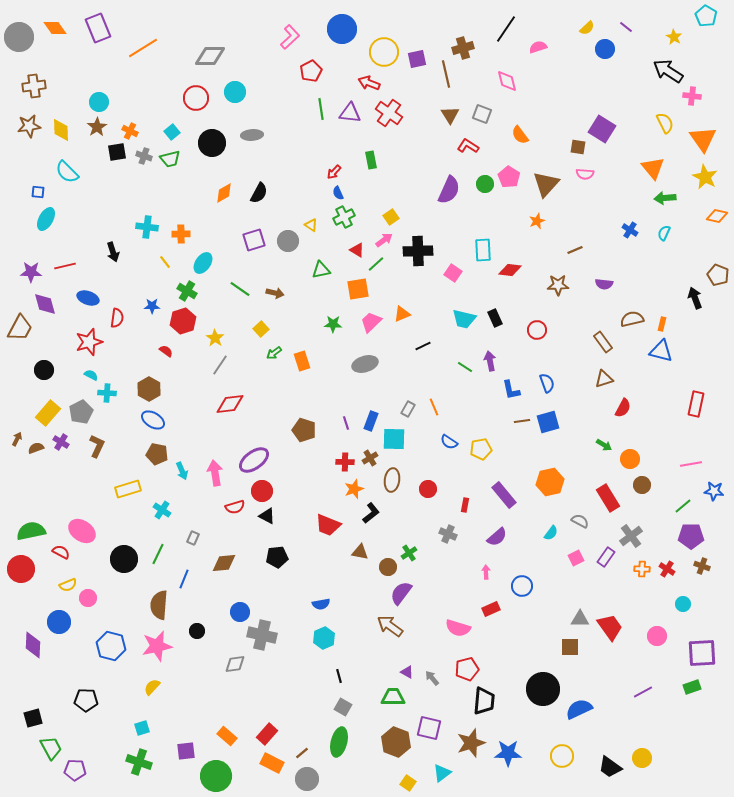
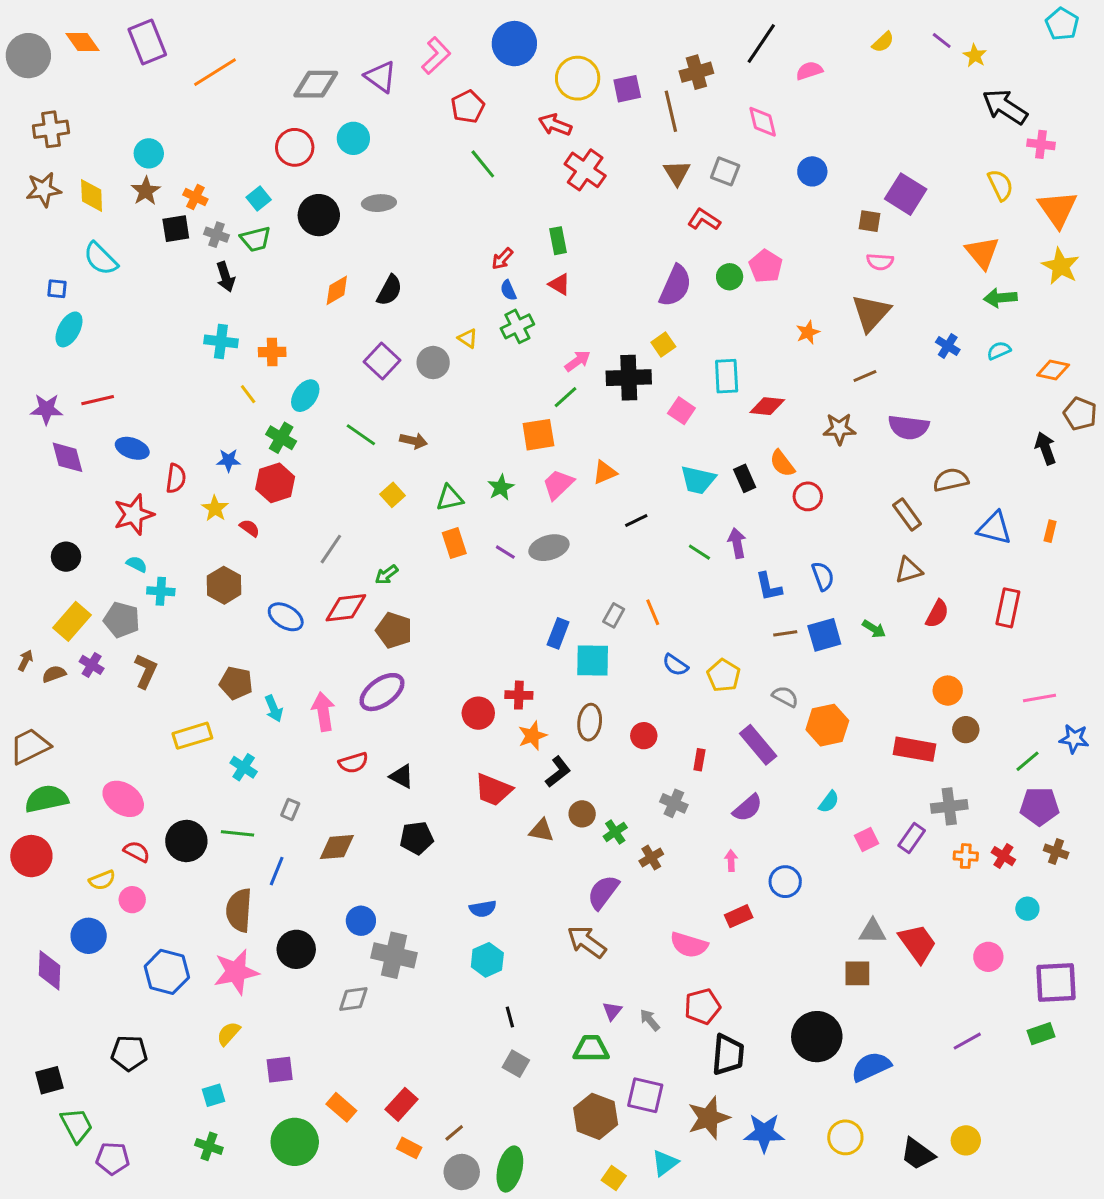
yellow star: (674, 37) -> (975, 56), moved
blue circle: (605, 49) -> (812, 171), moved
green line: (321, 109) -> (483, 164), turned -30
purple triangle: (350, 113) -> (380, 77), moved, turned 30
orange semicircle: (520, 135) -> (782, 463), moved
brown triangle: (546, 184) -> (871, 313), moved
orange diamond: (717, 216) -> (1053, 370), moved
yellow square: (391, 217) -> (663, 344), moved
cyan semicircle: (664, 233) -> (999, 350), turned 42
purple square: (254, 240) -> (382, 361), turned -30
red triangle: (357, 250) -> (560, 284), moved
black arrow: (113, 252) -> (226, 277), moved
green triangle: (321, 270) -> (450, 498), moved
purple semicircle: (604, 284) -> (909, 427), size x1.5
green star: (333, 324) -> (501, 487), turned -30
orange rectangle: (662, 324) -> (1050, 531), moved
brown trapezoid: (20, 328) -> (30, 746), moved, turned -144
yellow star: (215, 338) -> (215, 508), moved
green arrow: (274, 353) -> (386, 575), moved
red rectangle: (696, 404) -> (1008, 608), moved
gray pentagon: (81, 412) -> (122, 620), turned -30
blue ellipse: (153, 420) -> (286, 617), moved
purple line: (346, 423) -> (505, 552), moved, turned -40
brown pentagon: (304, 430) -> (394, 630), moved
green arrow: (604, 445) -> (874, 629), moved
yellow pentagon: (481, 449) -> (724, 675), turned -30
brown cross: (370, 458) -> (651, 858), moved
red circle: (262, 491) -> (478, 713), moved
red rectangle: (608, 498) -> (915, 749), turned -48
gray semicircle: (580, 521) -> (785, 697), moved
gray cross: (631, 536) -> (949, 806), turned 30
red semicircle: (61, 552) -> (137, 852), moved
green line: (158, 554) -> (238, 833), turned 70
brown circle: (388, 567) -> (582, 814), moved
black circle: (197, 631) -> (296, 949), size x1.6
purple triangle: (407, 672) -> (612, 1011), turned 40
green ellipse: (339, 742) -> (510, 1169), moved
purple square: (186, 751) -> (280, 1070), moved
green cross: (139, 762) -> (209, 1146), size x0.7
orange rectangle: (272, 763) -> (409, 1148), size x0.7
green circle: (216, 776) -> (295, 1142), moved

